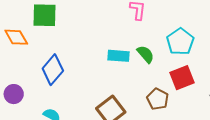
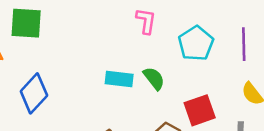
cyan pentagon: (180, 42) -> (196, 43), moved

